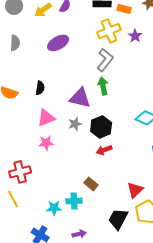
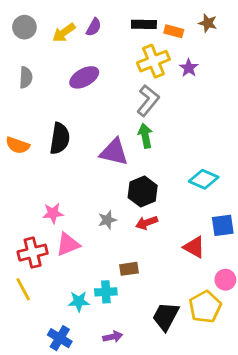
black semicircle: (40, 88) -> (60, 138), size x1.6
pink triangle: (46, 118) -> (68, 244), moved
gray star: (75, 124) -> (107, 220), moved
pink star: (46, 143) -> (53, 213), moved
brown rectangle: (91, 184) -> (129, 269), turned -48
red triangle: (135, 190) -> (194, 247), moved, turned -48

